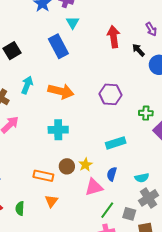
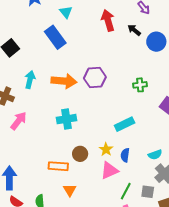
purple hexagon: (110, 94) -> (95, 78), moved
green cross: (146, 113) -> (140, 85), moved
yellow star: (85, 165) -> (106, 149), moved

